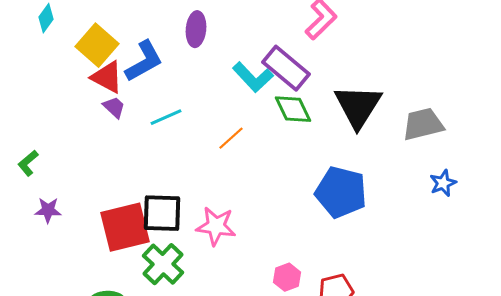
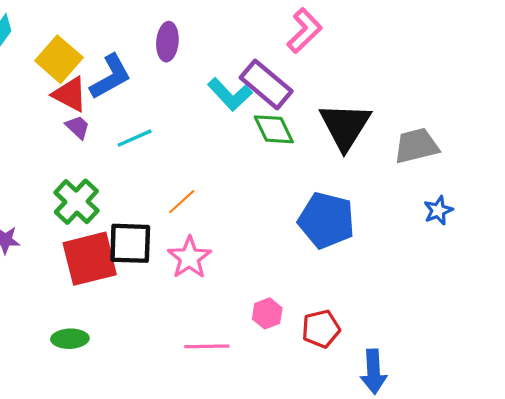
orange line: (231, 138) -> (182, 202), moved
pink star: (216, 226) -> (189, 258), turned 30
green cross: (163, 264) -> (76, 202), moved

